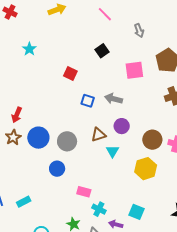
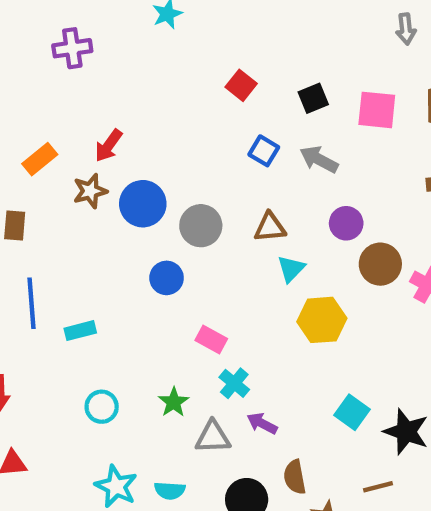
black square: (102, 51) -> (313, 98), moved
purple circle: (122, 126) -> (346, 223), moved
yellow hexagon: (146, 169) -> (322, 320), moved
cyan square: (136, 212) -> (352, 412), moved

